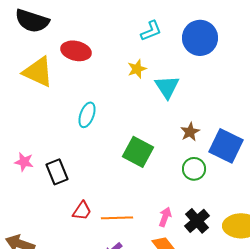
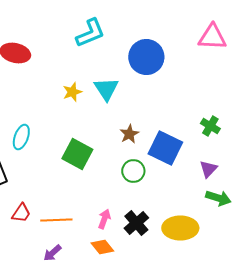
cyan L-shape: (151, 31) -> (90, 33), size x1.4
blue circle: (200, 38) -> (146, 57), moved
yellow star: (137, 69) -> (72, 92), moved
cyan ellipse: (87, 115) -> (21, 137), moved

